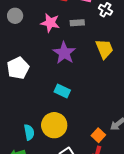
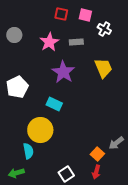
pink star: (50, 23) -> (49, 42), turned 30
cyan rectangle: (62, 91) -> (54, 104), moved
yellow circle: (54, 125) -> (40, 130), moved

